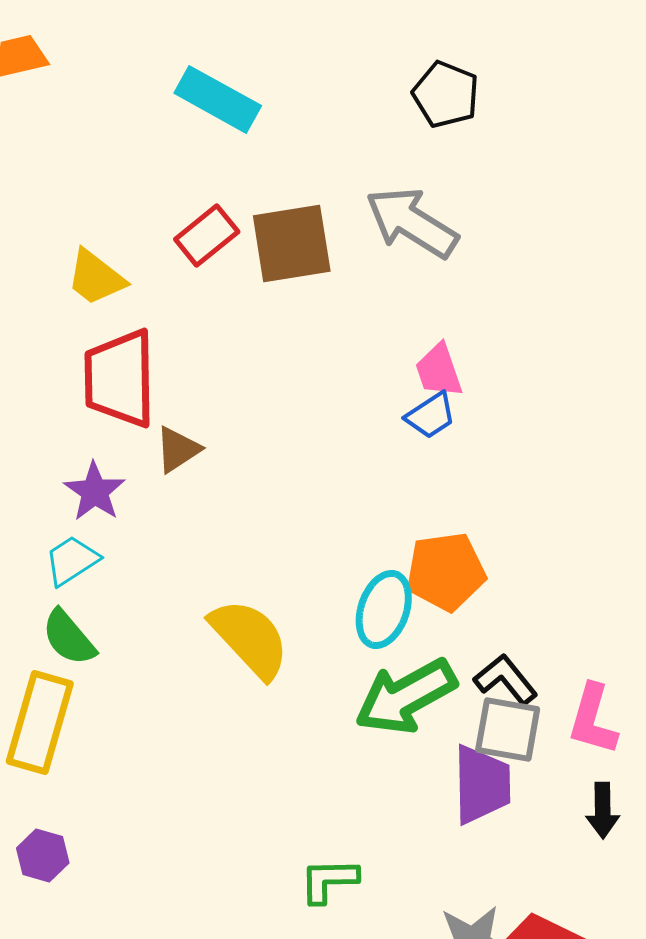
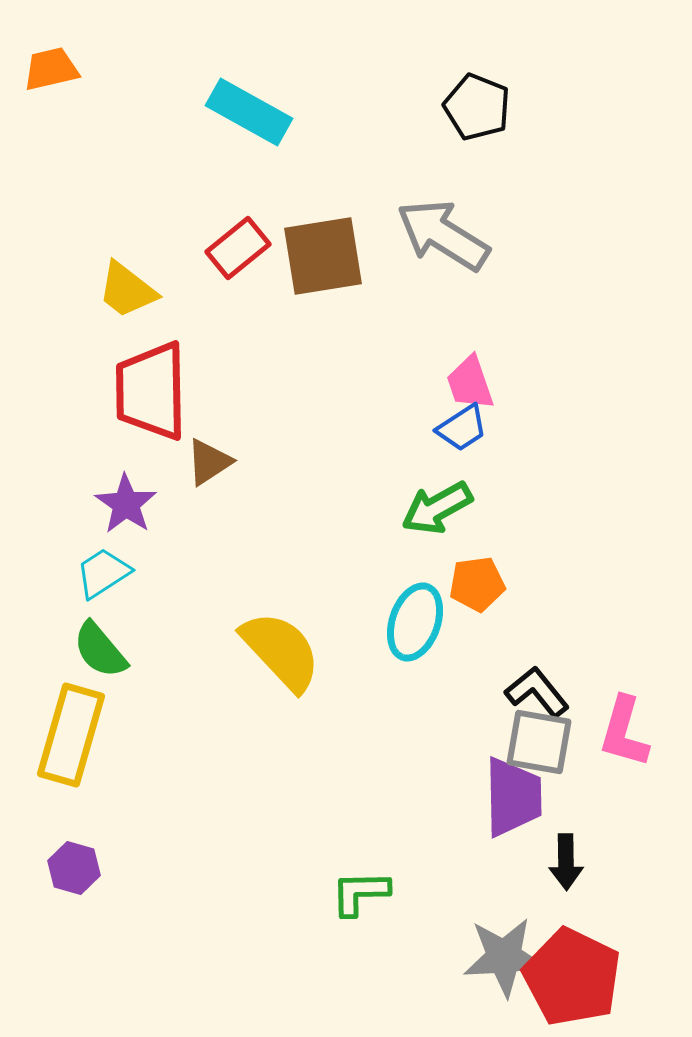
orange pentagon: (446, 571) -> (477, 584), size x0.7
green arrow: (406, 696) -> (437, 508), moved, size x0.7
black arrow: (603, 810) -> (566, 862), moved

